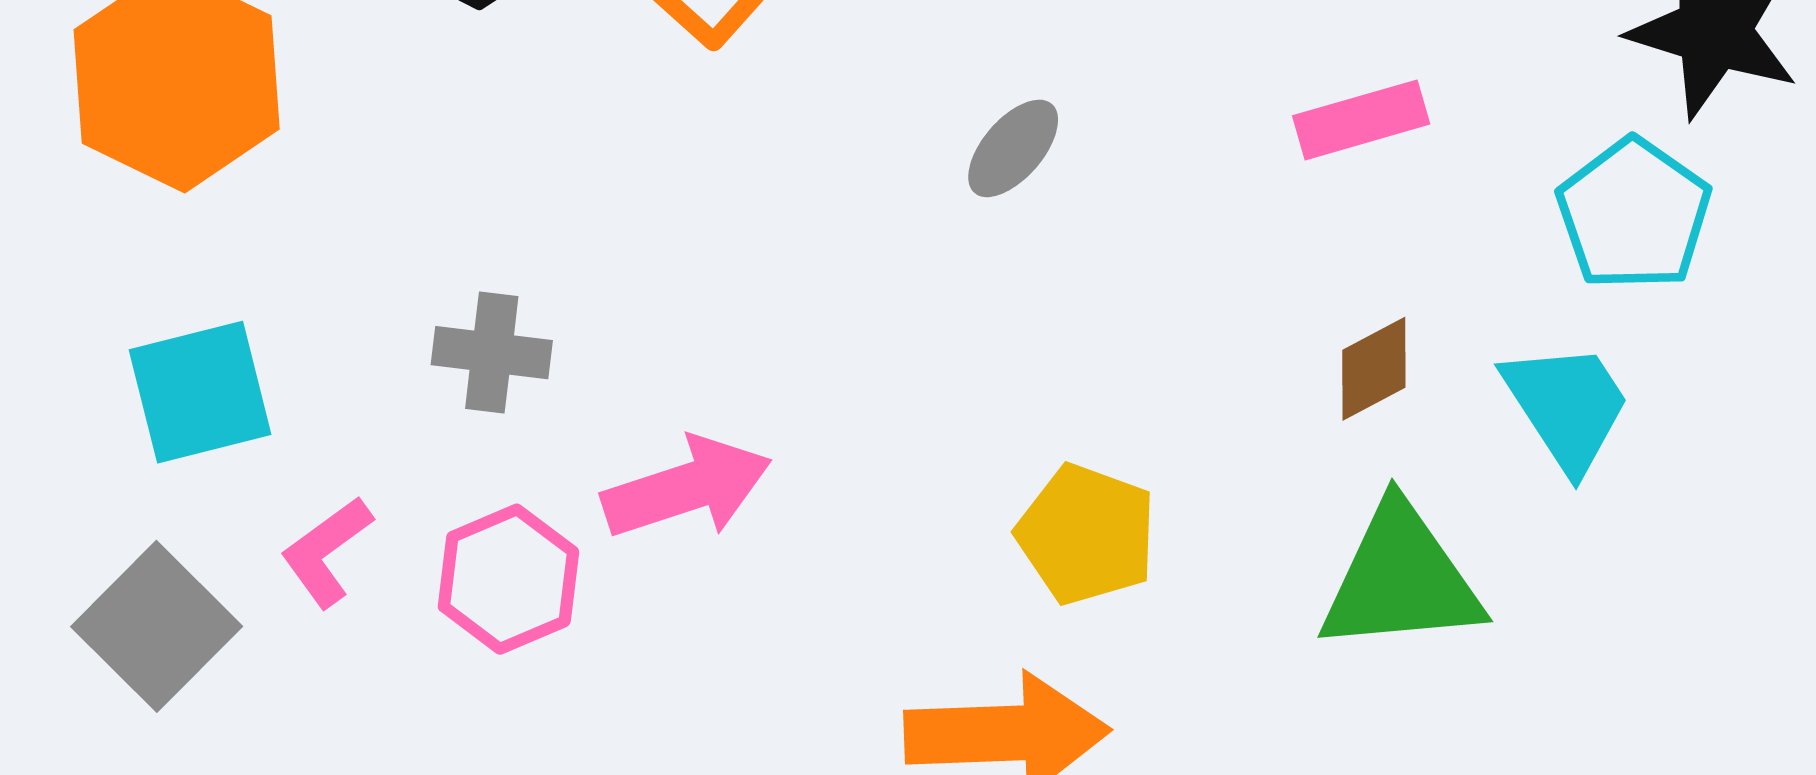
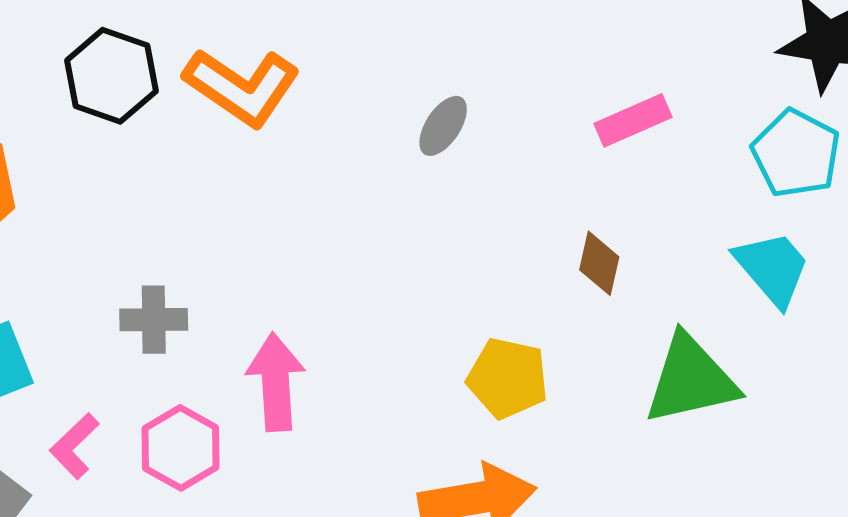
gray ellipse: (1013, 148) -> (443, 126), moved
brown diamond: (1374, 369) -> (599, 263), moved, turned -42
pink arrow: (687, 488) -> (276, 382), turned -68

